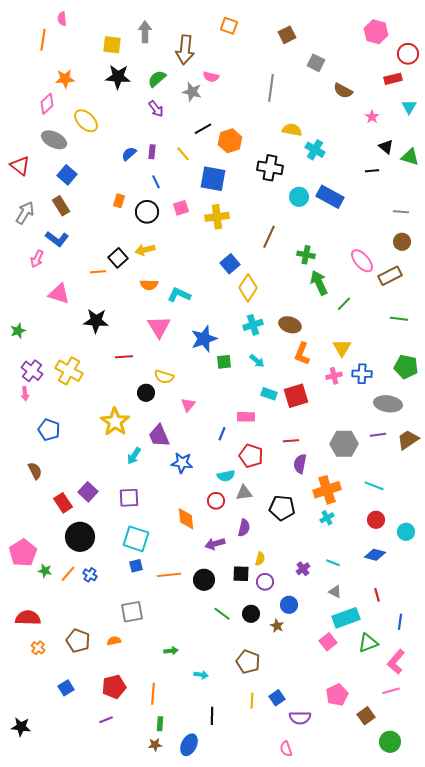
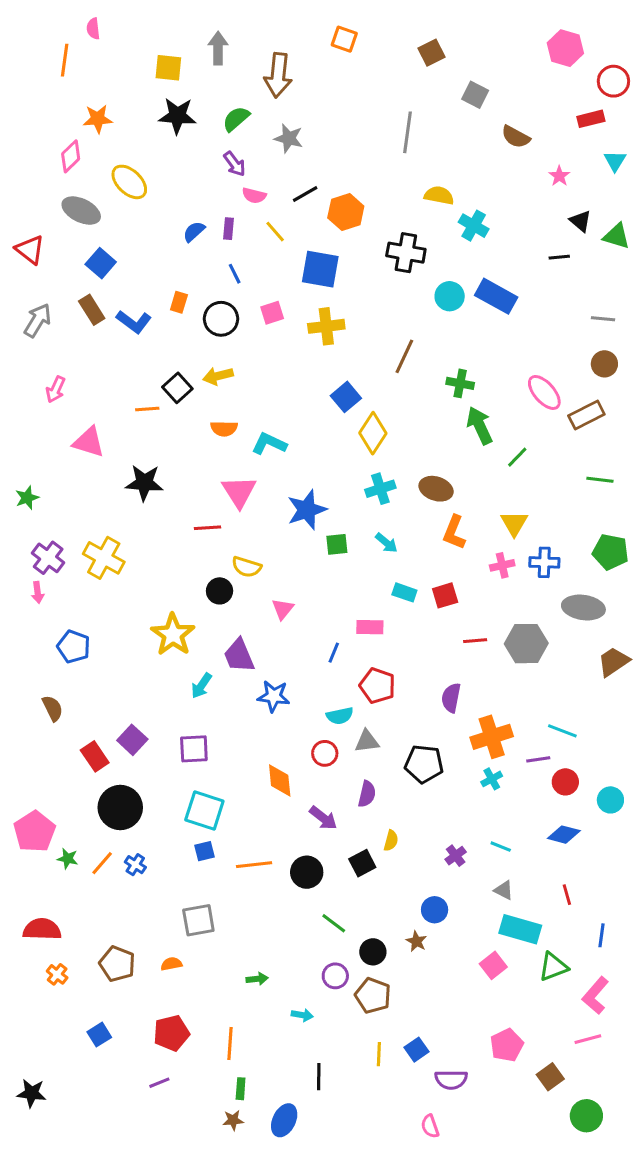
pink semicircle: (211, 77) -> (254, 195), moved
blue L-shape: (57, 239) -> (134, 322), moved
red line: (124, 357) -> (207, 528), moved
red square: (296, 396) -> (445, 595), size x0.7
purple line: (378, 435) -> (538, 759), moved
red line: (291, 441) -> (475, 641), moved
gray hexagon: (344, 444) -> (526, 644), moved
purple arrow: (215, 544) -> (323, 818), turned -126
black square: (241, 574) -> (362, 863), turned -30
purple circle: (265, 582) -> (335, 976), moved
black circle: (251, 614) -> (373, 952), moved
cyan rectangle: (346, 618) -> (520, 929), turned 36

